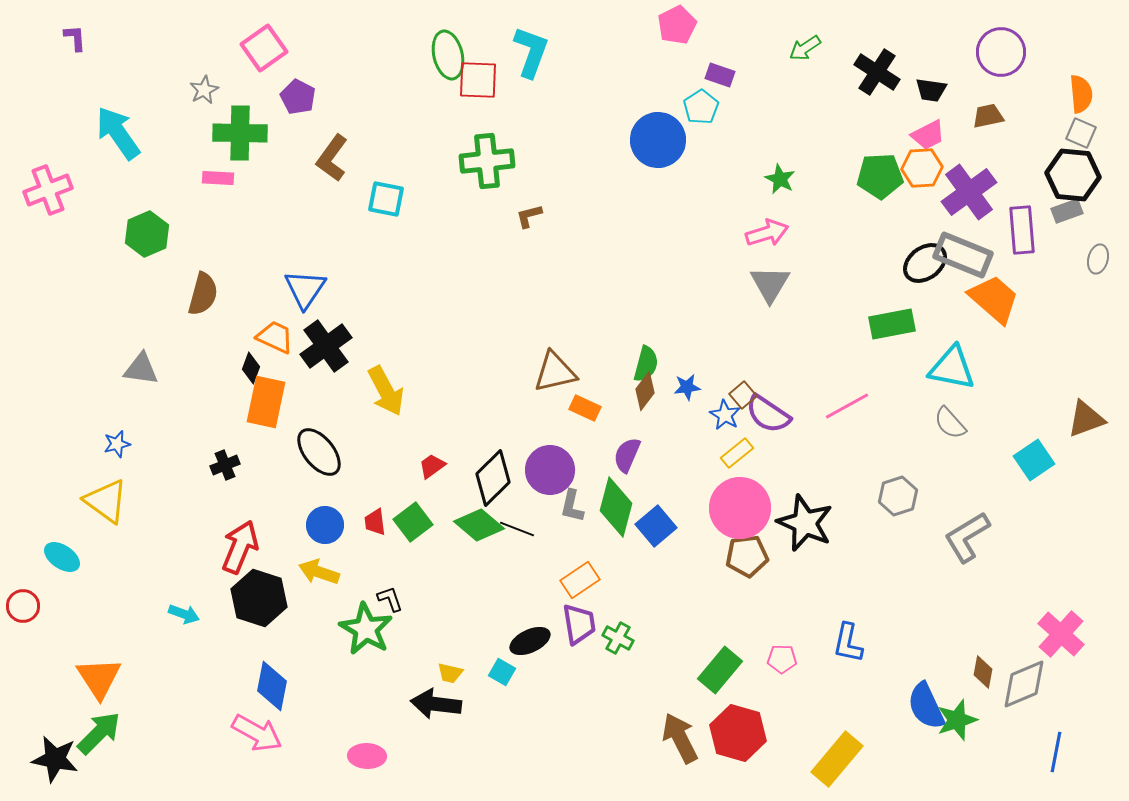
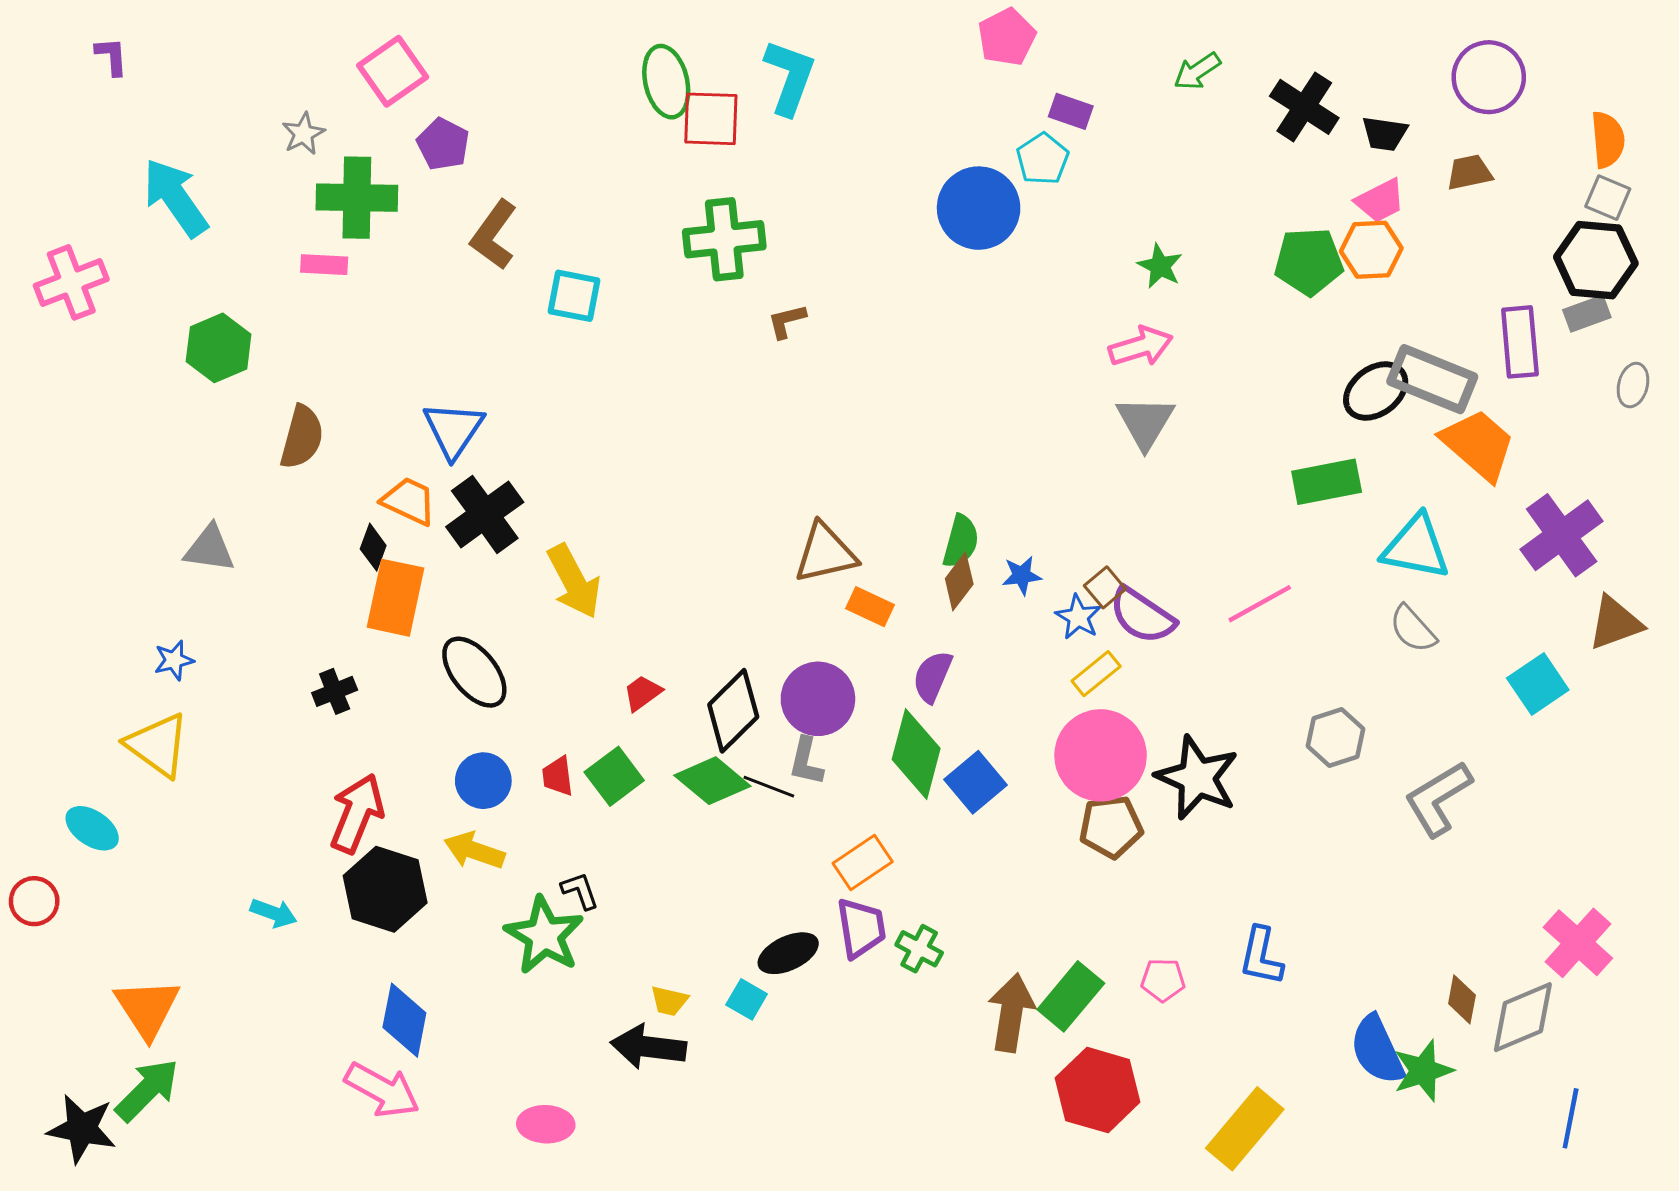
purple cross: (969, 192) -> (1562, 535), moved
gray L-shape: (572, 506) -> (806, 761), moved
brown arrow: (680, 738) -> (1011, 1013), moved, turned 36

